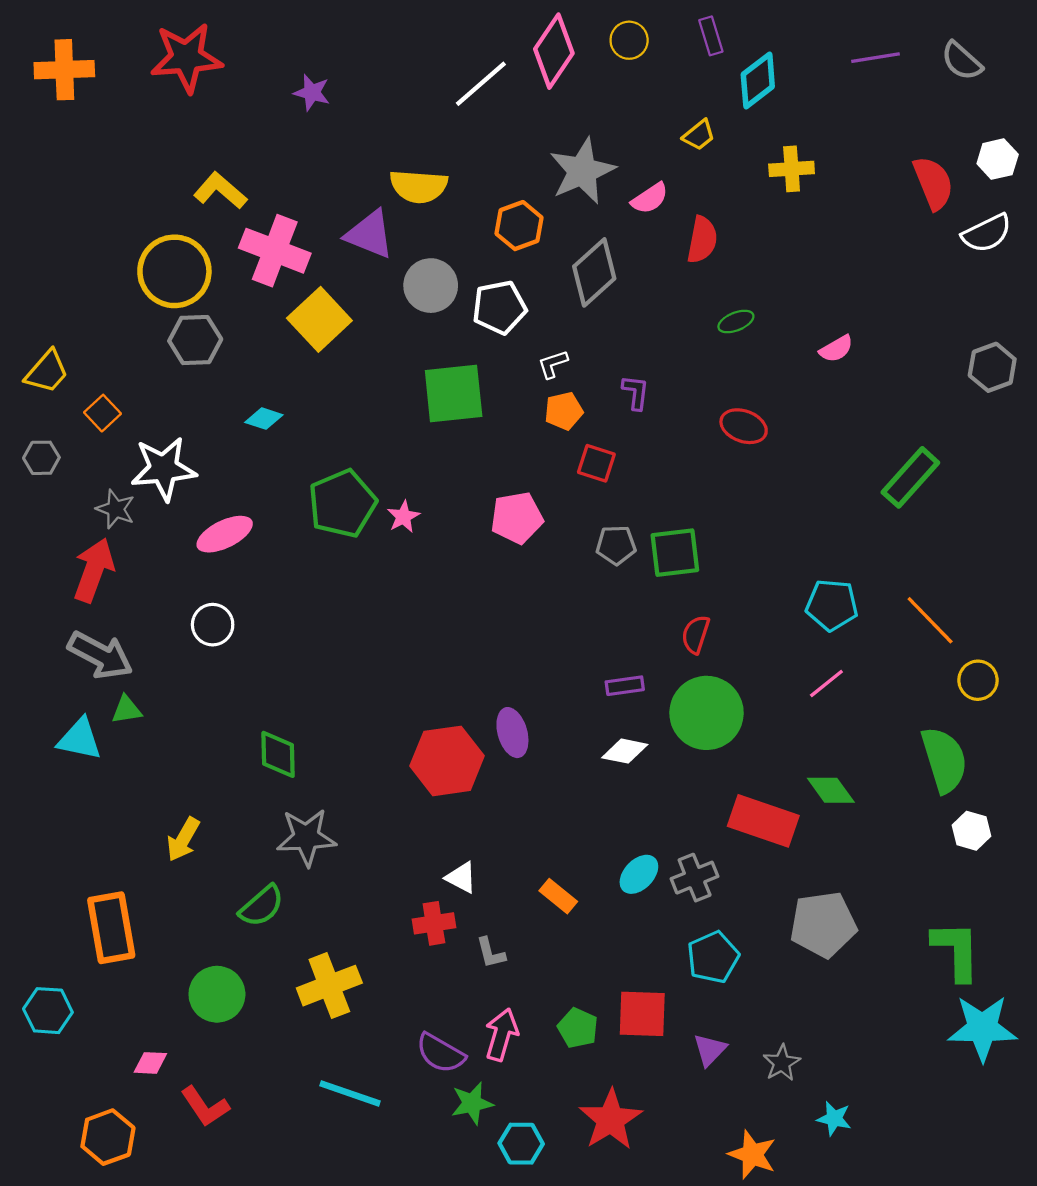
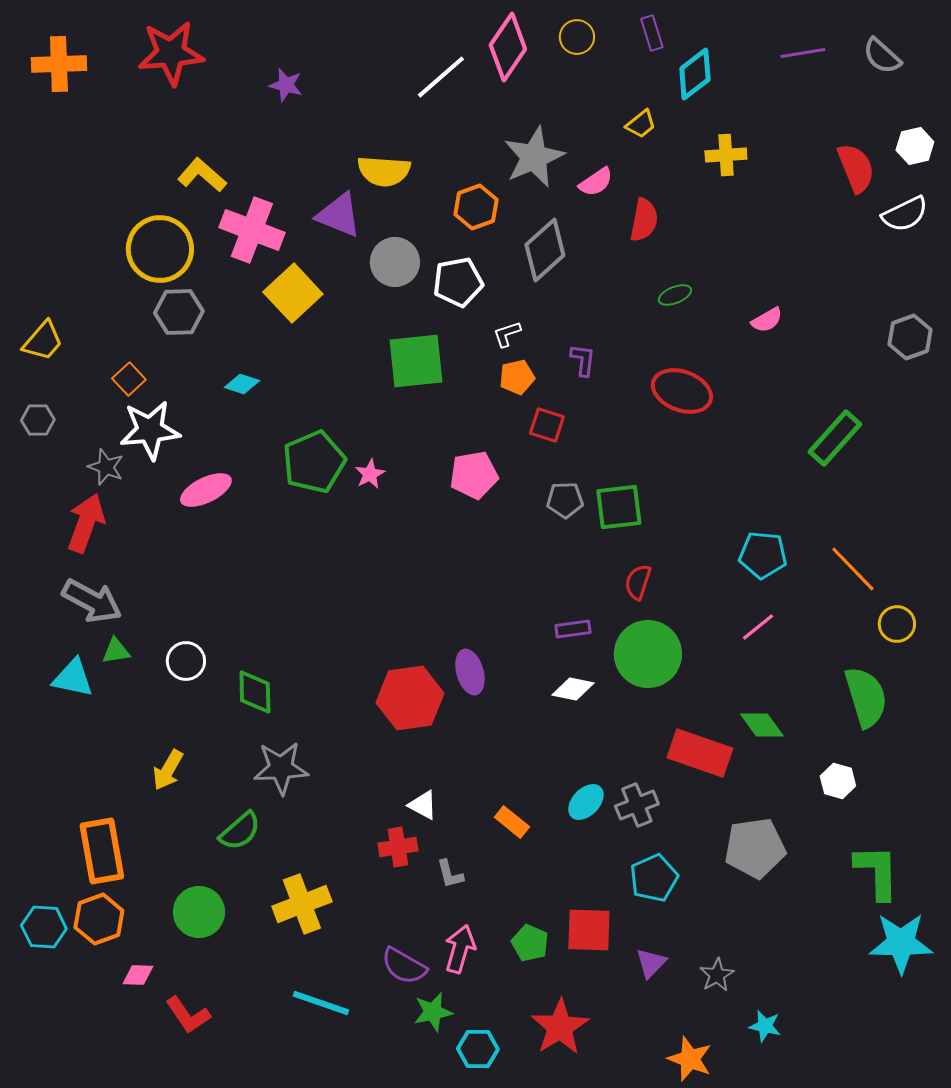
orange square: (102, 413) -> (129, 379), moved
red ellipse: (744, 426) -> (682, 391), size x1.4
white circle: (213, 625) -> (186, 661), moved
white hexagon: (971, 831) -> (838, 781), moved
orange hexagon: (108, 1137) -> (99, 919), moved

